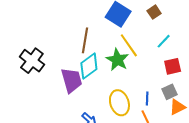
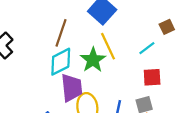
brown square: (154, 12) -> (167, 27), moved
purple trapezoid: (71, 80) -> (72, 88), moved

